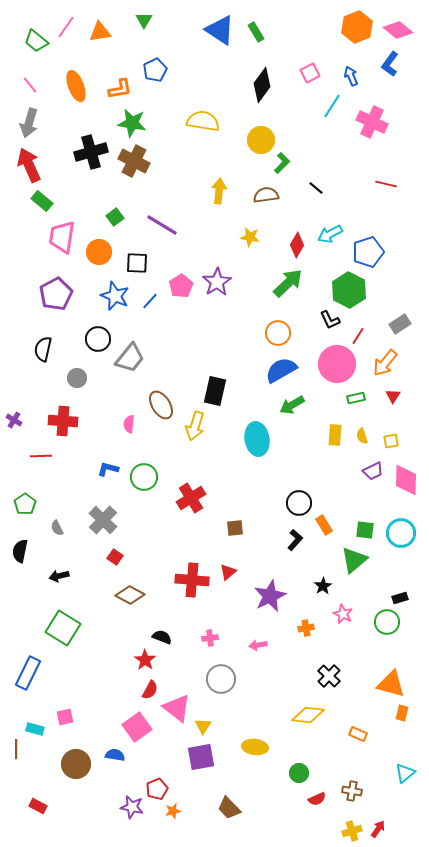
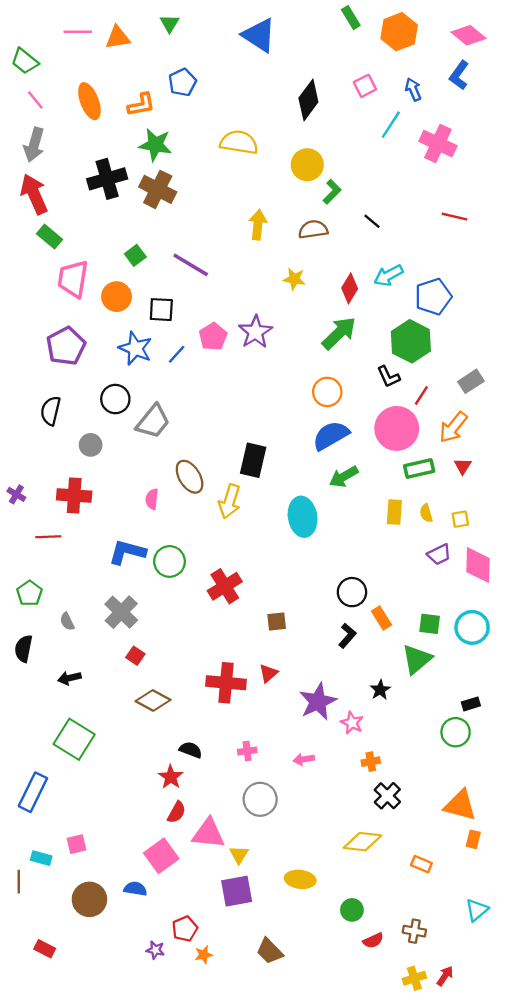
pink line: (66, 27) -> (78, 32), turned 55
orange hexagon: (357, 27) -> (399, 32), moved
green rectangle: (256, 32) -> (351, 18), moved
green trapezoid: (36, 41) -> (25, 61), moved
green rectangle: (356, 398) -> (419, 468), size x1.4
blue L-shape: (108, 469) -> (127, 552), size x1.5
pink star: (343, 614) -> (352, 723), moved
orange cross: (306, 628) -> (371, 762), moved
pink triangle: (177, 708) -> (208, 833), turned -32
purple star: (132, 807) -> (155, 950), size x0.7

